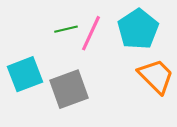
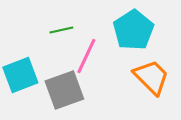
pink line: (91, 33) -> (86, 56), moved

